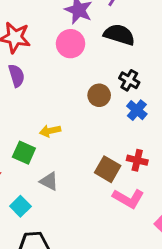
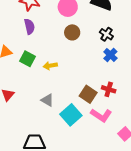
brown circle: (99, 95) -> (72, 32), moved
green square: (24, 153) -> (27, 59), moved
cyan square: (20, 206) -> (71, 115), moved, size x1.5

